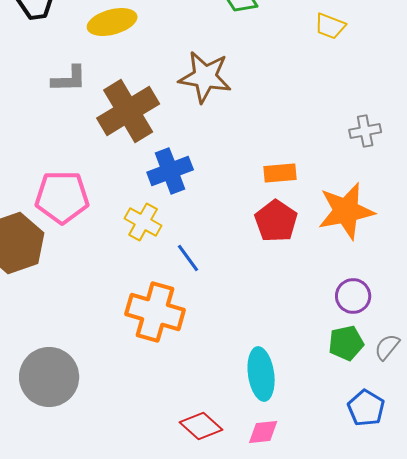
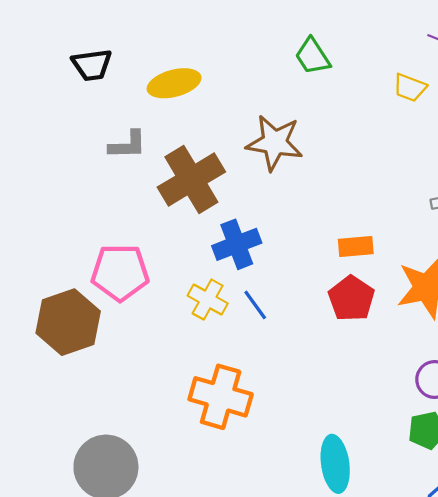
blue line: (188, 258) -> (255, 305), moved

